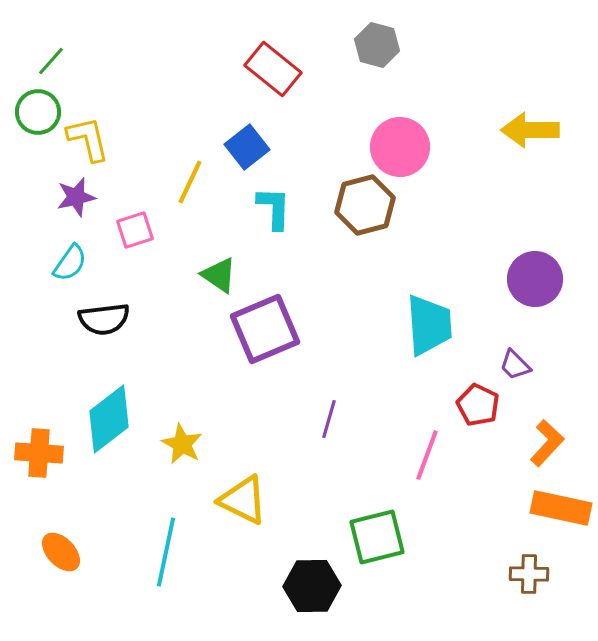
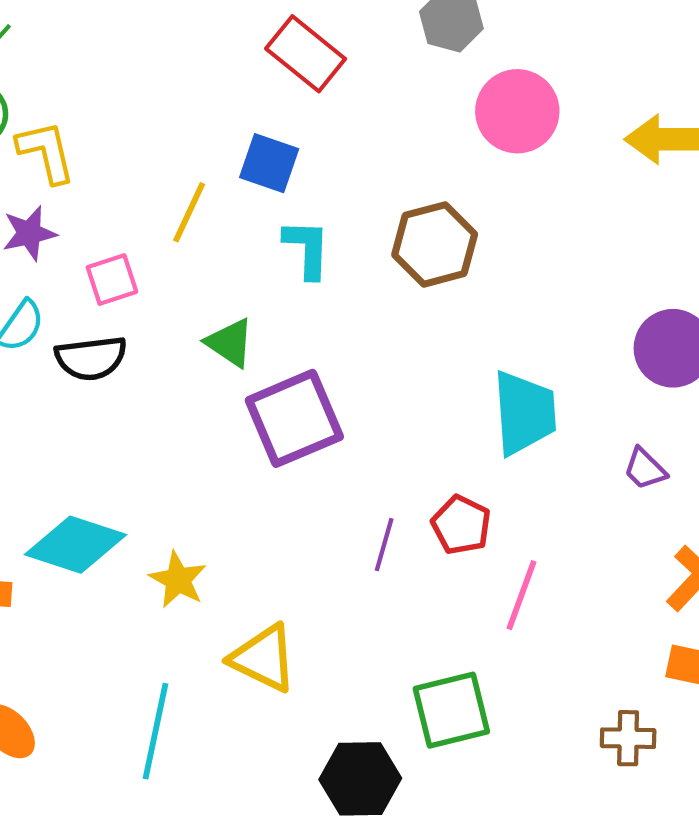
blue square: (247, 147) -> (269, 163), turned -33
pink circle: (400, 147) -> (517, 111), moved
black semicircle: (104, 319) -> (91, 358), moved
red pentagon: (478, 405) -> (461, 525), moved
cyan diamond: (109, 419) -> (76, 545), turned 56
brown cross: (529, 574) -> (628, 738), moved

